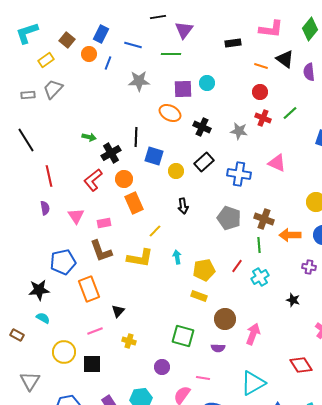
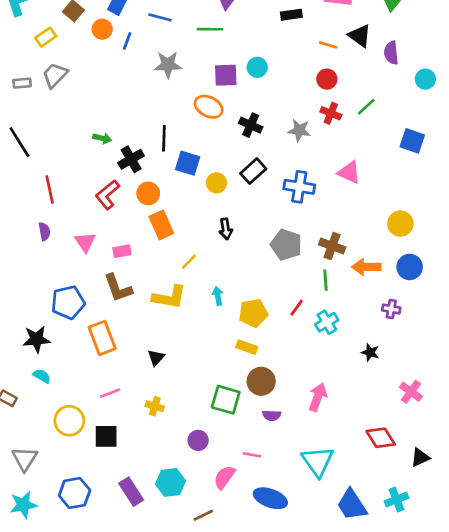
black triangle: (118, 311) -> (156, 358), moved
brown circle: (225, 319) -> (261, 381), moved
cyan triangle: (253, 383) -> (318, 461), turned -36

